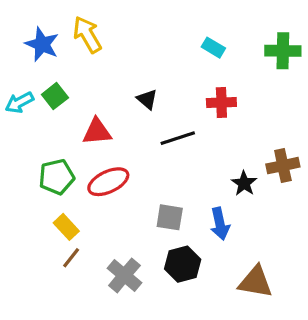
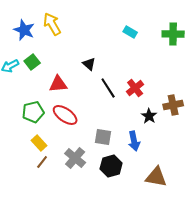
red cross: (221, 103) -> (135, 88), moved, turned -36
black line: (178, 138) -> (108, 88), turned 75
red ellipse: (108, 182) -> (65, 115), turned 60
gray cross: (124, 275) -> (75, 158), moved

